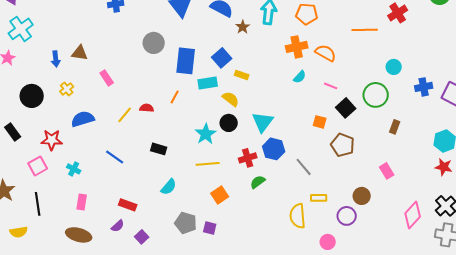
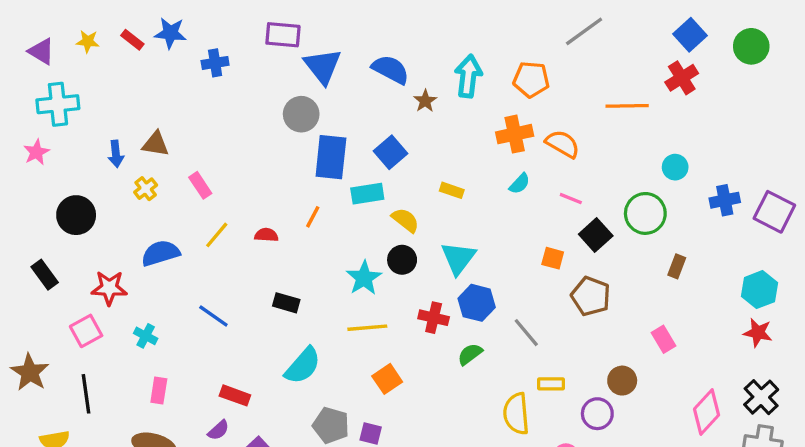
cyan cross: (21, 29) -> (58, 104), turned 30
gray circle: (154, 43) -> (301, 114), moved
yellow rectangle: (242, 75) -> (452, 190), moved
yellow cross: (67, 89) -> (146, 189), moved
yellow line: (125, 115) -> (217, 235), moved
red cross: (248, 158) -> (434, 318), turned 30
green semicircle: (258, 182) -> (470, 354), moved
cyan semicircle: (169, 187) -> (303, 366), size x1.4

